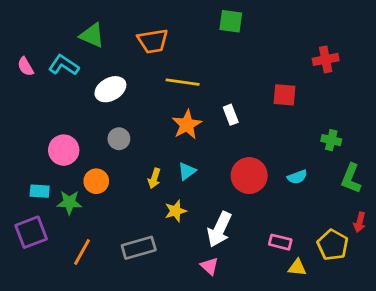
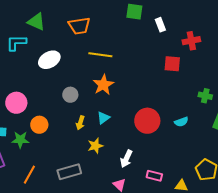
red cross: (326, 59) -> (191, 41), moved
cyan L-shape: (64, 65) -> (16, 43), turned -35
white rectangle: (231, 115) -> (160, 25), moved
gray circle: (119, 139) -> (70, 95), moved
white arrow: (219, 229) -> (126, 159), size x0.7
pink rectangle: (280, 242) -> (154, 176), moved

